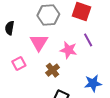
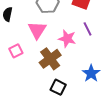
brown cross: (53, 70) -> (50, 59), size x1.5
blue star: (93, 83) -> (91, 73), turned -30

